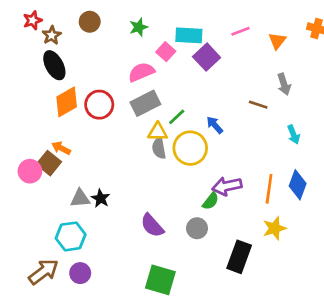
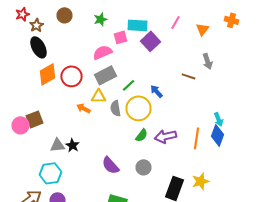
pink line: (240, 31) -> (176, 22), turned -40
pink square: (166, 52) -> (120, 37), turned 32
yellow triangle: (158, 132) -> (98, 96), moved
cyan arrow: (293, 135) -> (218, 119), moved
orange arrow: (61, 148) -> (84, 108), moved
brown square: (49, 163) -> (34, 119), turned 30
green semicircle: (211, 201) -> (142, 135), moved
yellow star: (274, 228) -> (200, 181), moved

